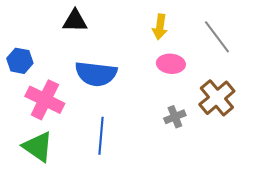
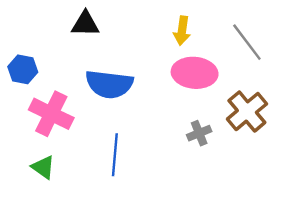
pink ellipse: (171, 64) -> (195, 73), size x1.4
green triangle: (38, 147) -> (43, 167), size x0.7

